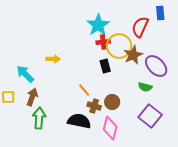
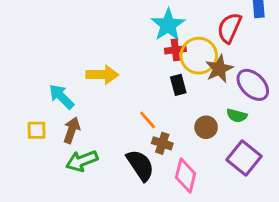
yellow arrow: (53, 59) -> (102, 75), size x1.5
brown circle: (112, 102) -> (206, 127), moved
green arrow: (39, 118) -> (82, 161), turned -115
black semicircle: (79, 121) -> (140, 165), turned 45

